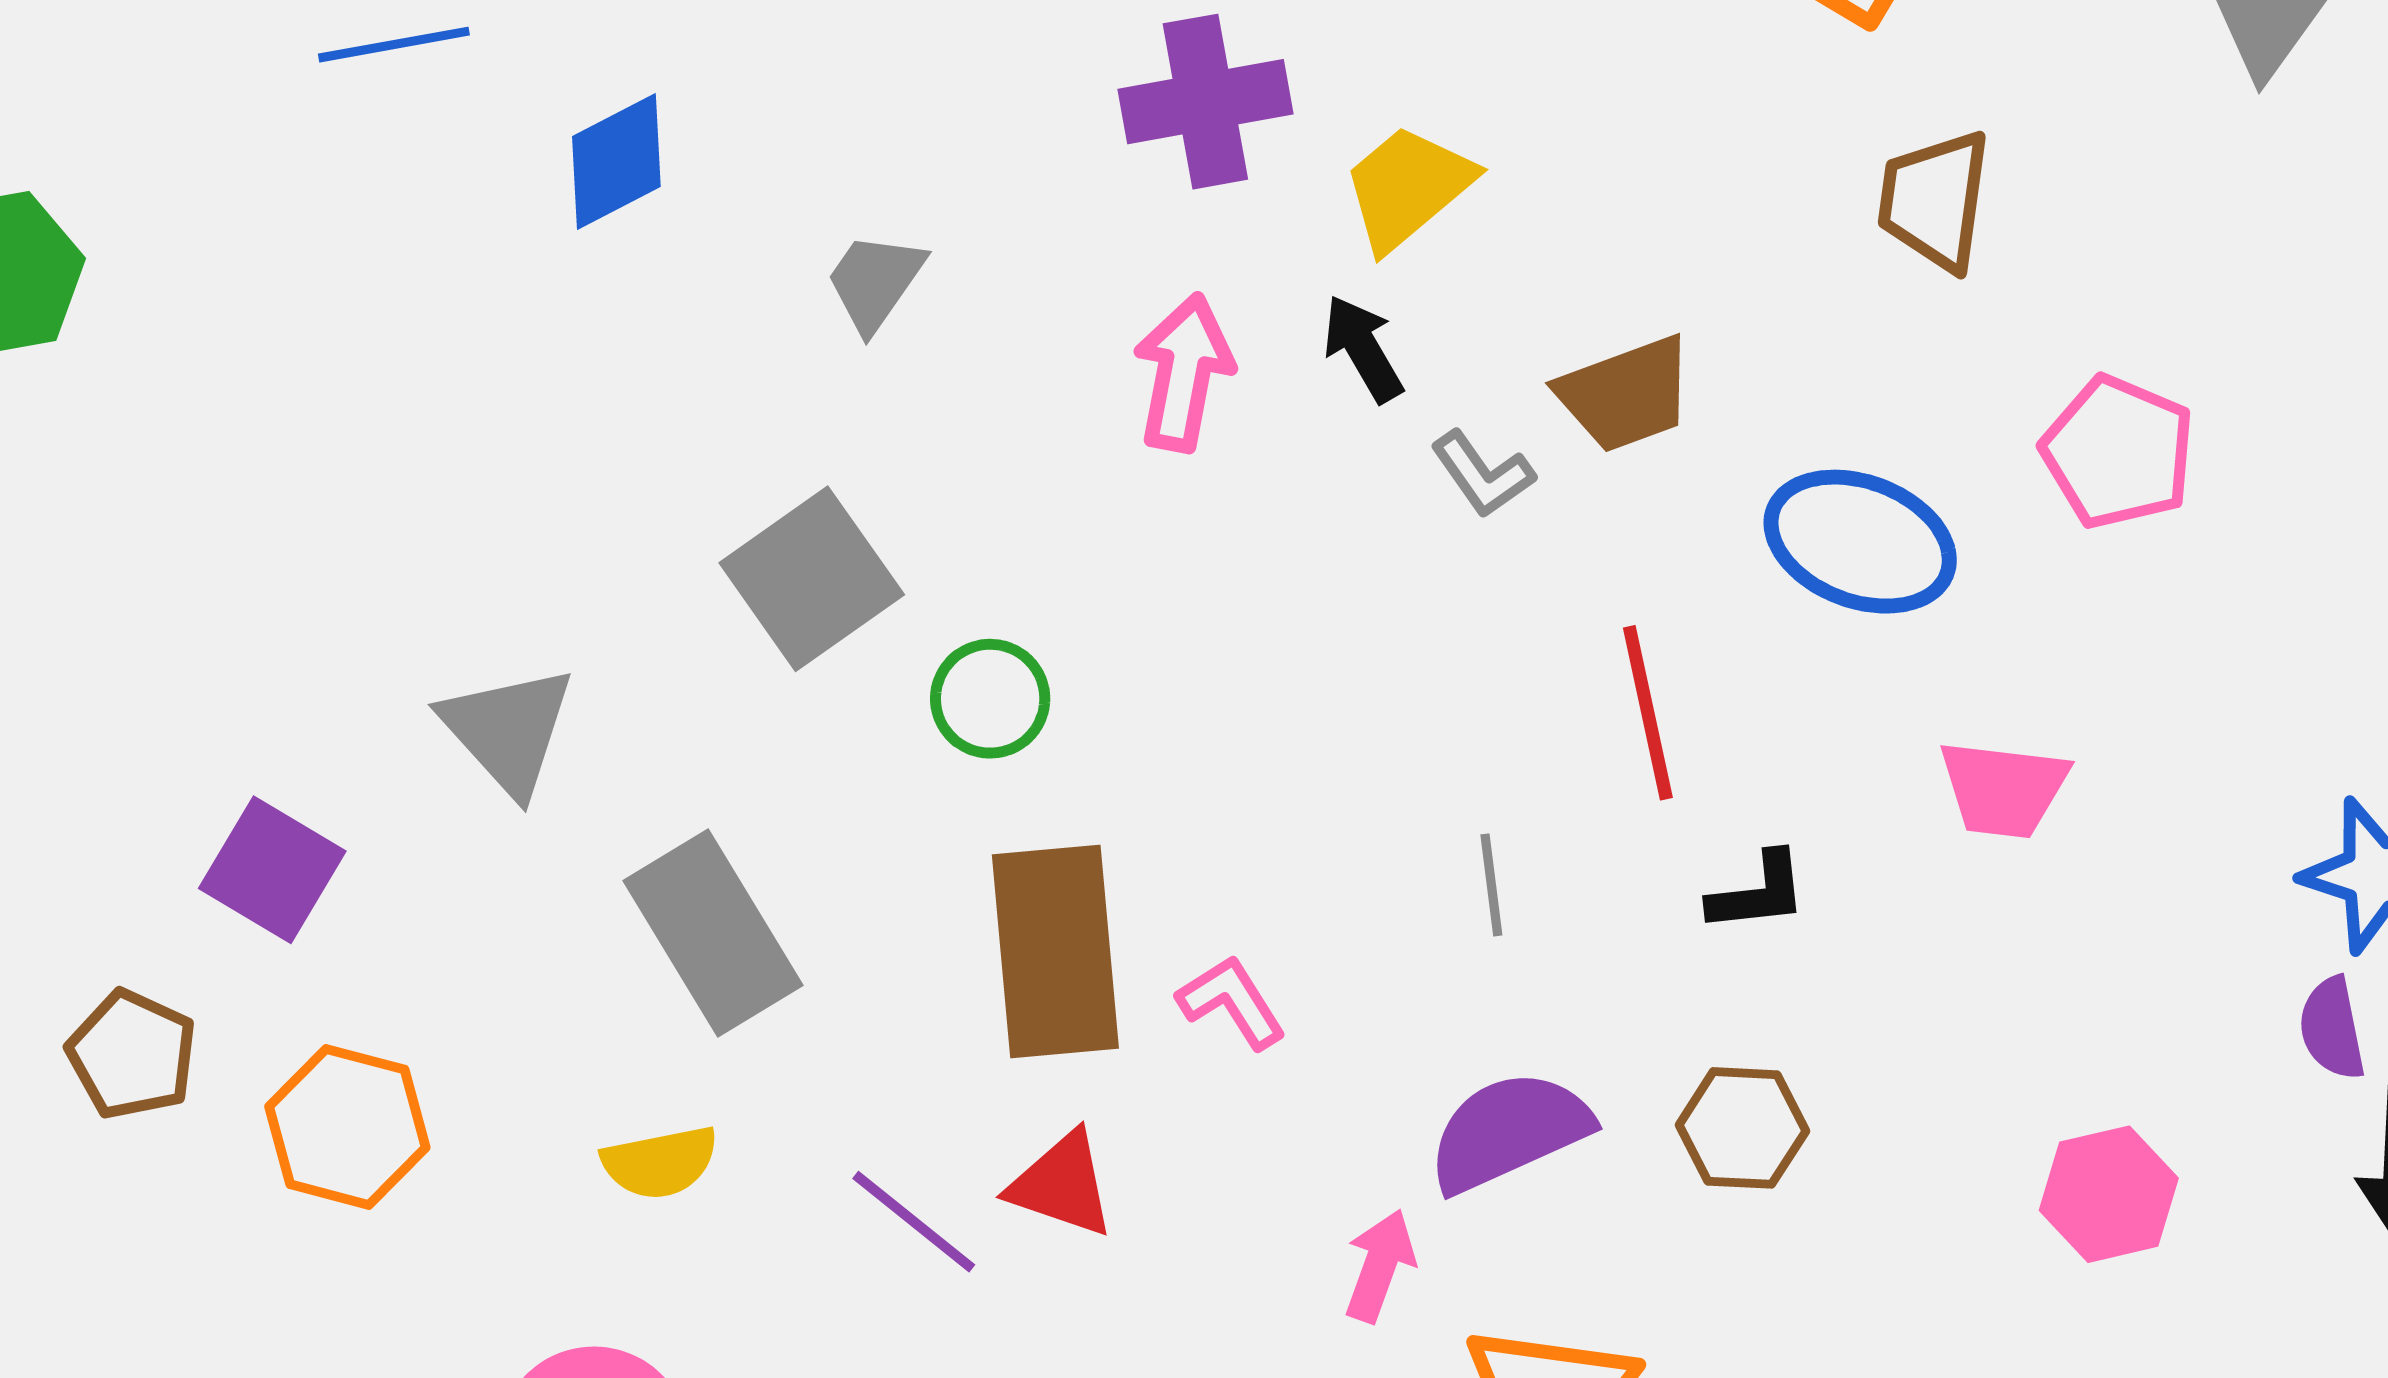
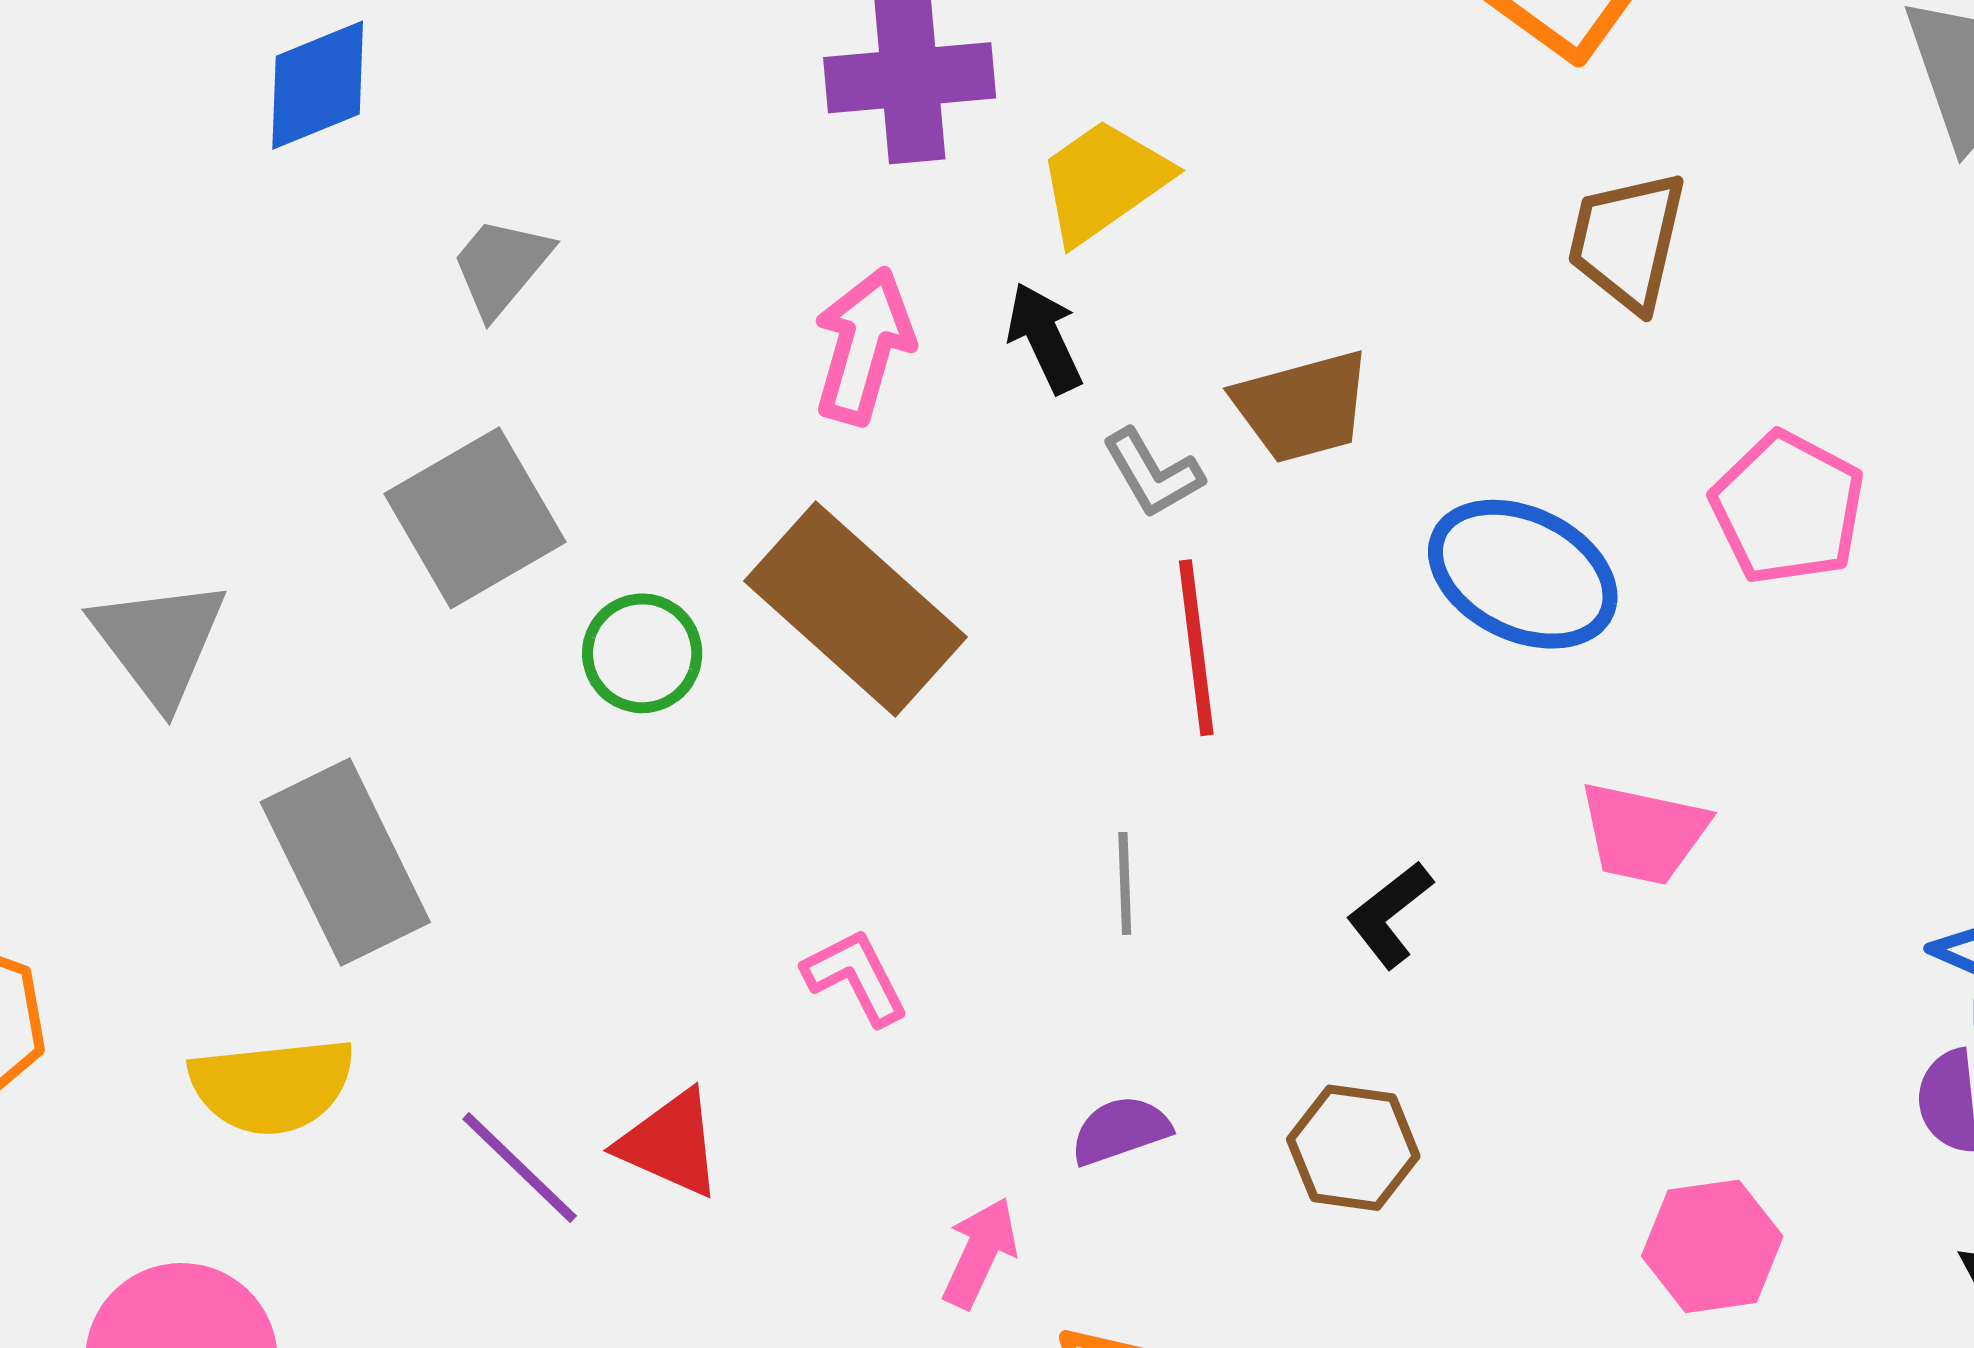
gray trapezoid: (875, 282) -> (501, 266), moved
red line: (1648, 713) -> (1196, 648), moved
black L-shape: (1758, 892) -> (1390, 915), turned 143
brown rectangle: (1055, 951) -> (856, 609), moved, turned -48
purple semicircle: (1509, 1131) -> (1120, 1130), size x0.6
yellow semicircle: (660, 1162) -> (272, 1086), size x1.4

